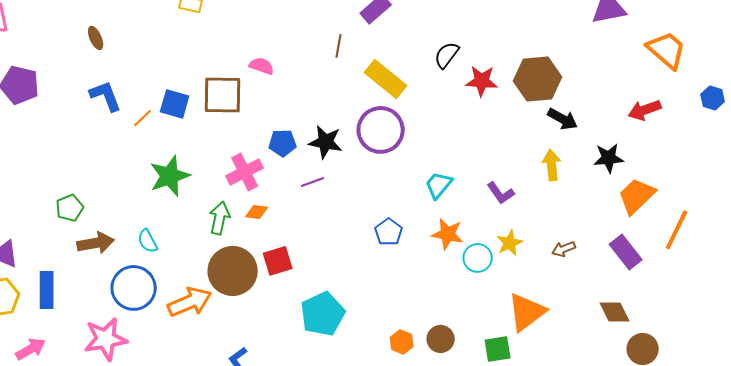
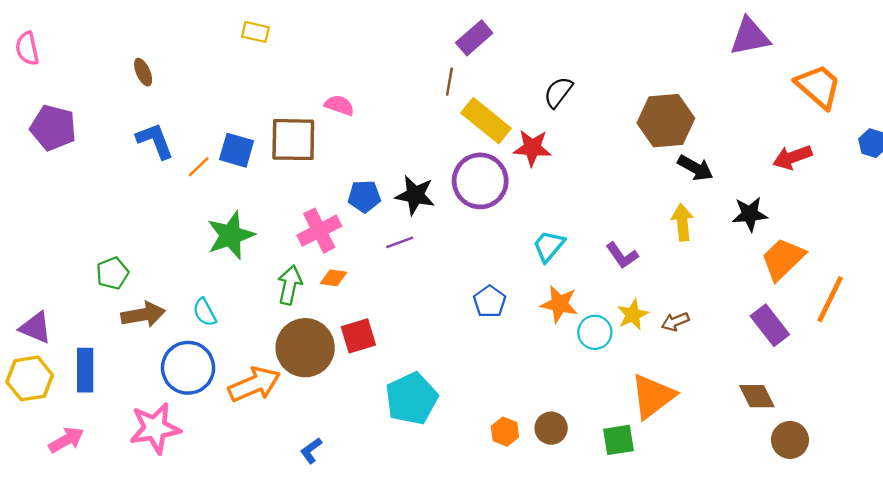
brown line: (339, 46) -> (449, 82), moved
red star: (482, 81) -> (532, 148), moved
brown arrow: (564, 249) -> (675, 322), moved

